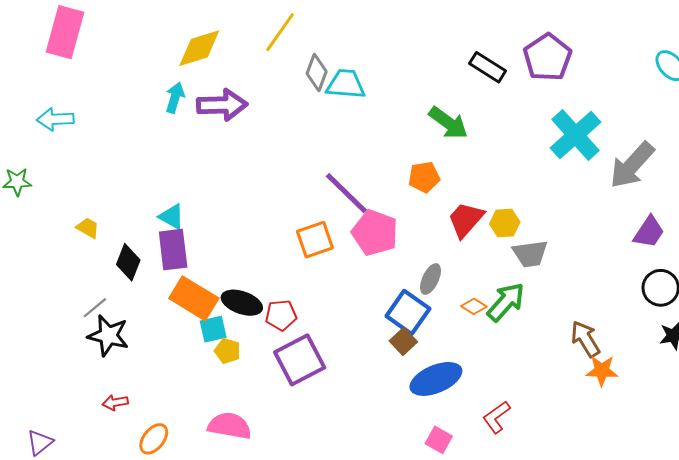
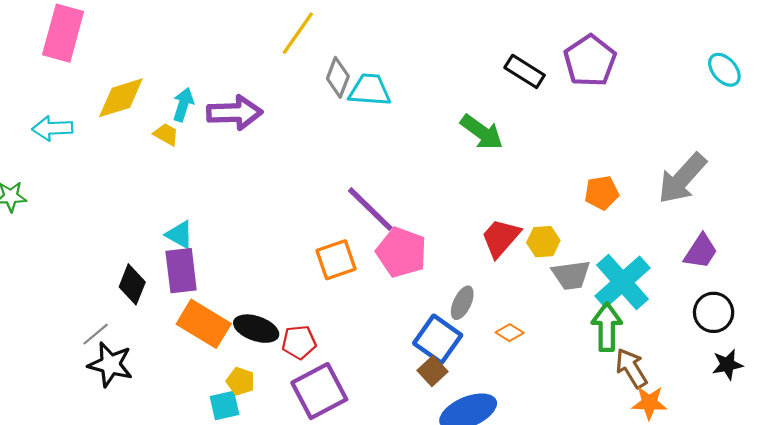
yellow diamond: (199, 48) -> (121, 98), moved
cyan cross: (576, 135) -> (622, 282), moved
orange pentagon: (424, 177) -> (602, 193), moved
yellow trapezoid: (88, 228) -> (166, 134), moved
green arrow: (506, 302) -> (607, 327), moved, turned -42
cyan square: (213, 329) -> (224, 405), moved

